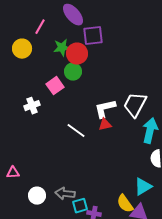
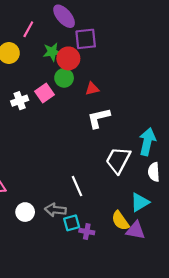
white trapezoid: (135, 105) -> (118, 160), moved
white cross: (32, 106) -> (20, 101), moved
red triangle: (105, 125) -> (92, 89), moved
white line: (76, 131) -> (77, 186), moved, turned 30

